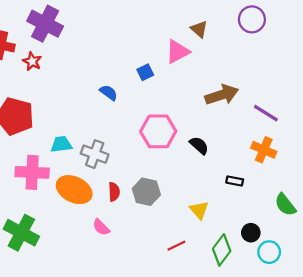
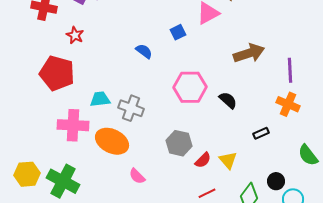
red star: (32, 61) -> (75, 35), moved
purple line: (266, 113) -> (290, 70), turned 55
black rectangle: (235, 181) -> (261, 133), turned -35
red semicircle: (114, 192) -> (203, 160), moved, turned 48

